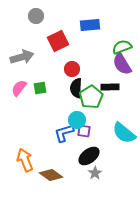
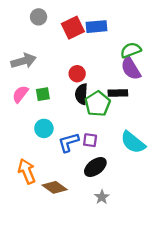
red square: (58, 41) -> (73, 28), moved
cyan circle: (77, 120) -> (44, 128), moved
gray star: (95, 173) -> (102, 197), moved

